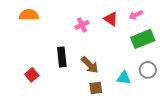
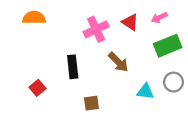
pink cross: (82, 25) -> (96, 29), size x1.5
brown arrow: (90, 65) -> (118, 62), moved
brown square: (96, 88) -> (91, 103), moved

